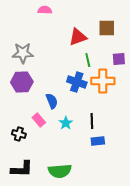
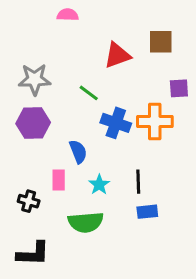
green line: (88, 60) -> (89, 93), moved, turned -40
pink rectangle: (39, 120) -> (59, 180), turned 40
green semicircle: (60, 171) -> (86, 222), moved

